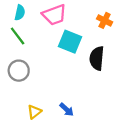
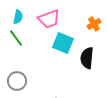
orange cross: (105, 20) -> (94, 24), turned 32
gray circle: (19, 71) -> (17, 81), moved

